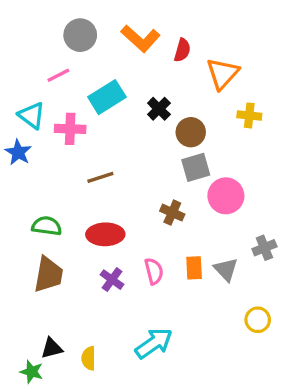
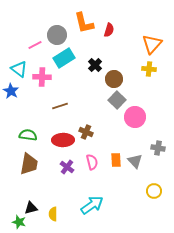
gray circle: (80, 35) -> (57, 35), moved
orange L-shape: (140, 38) -> (84, 23), turned 35
orange triangle: (223, 74) -> (152, 44), moved
gray square: (196, 167) -> (117, 100), turned -30
brown cross: (172, 213) -> (86, 132), moved
gray cross: (264, 248) -> (158, 148), turned 32

